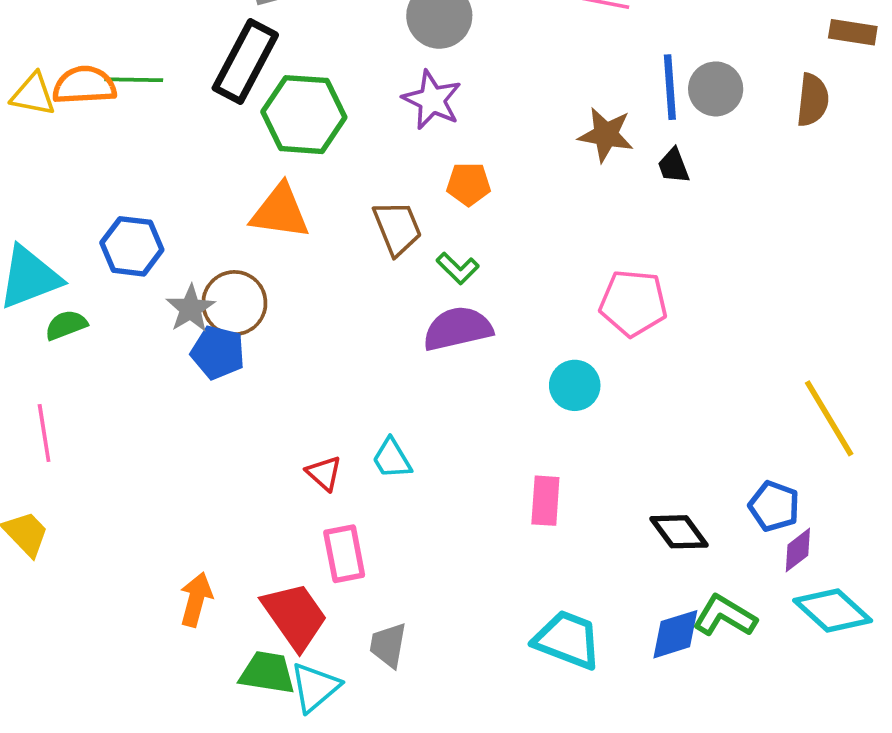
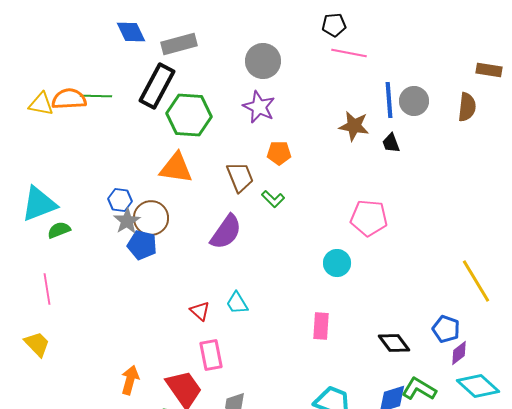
blue hexagon: (132, 246) -> (120, 200), moved, size x0.7
purple semicircle: (458, 329) -> (226, 232), moved, turned 138

